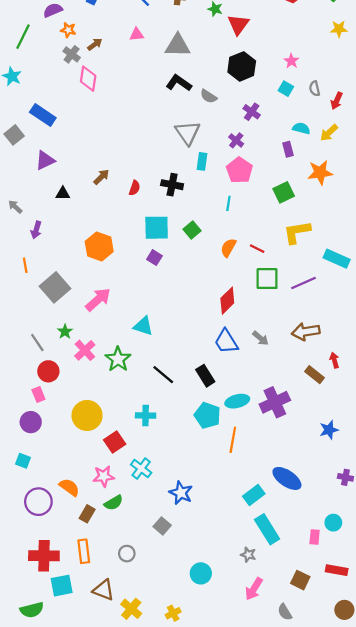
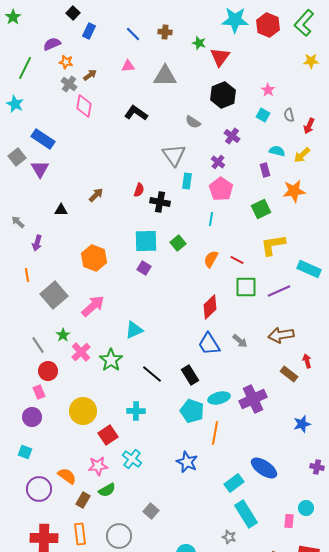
black L-shape: (179, 83) -> (136, 113), moved
purple triangle: (45, 160) -> (40, 169), moved, turned -36
red semicircle: (135, 188) -> (139, 190), moved
cyan triangle: (143, 326) -> (134, 330), turned -42
blue star: (181, 493) -> (187, 462), moved
gray circle: (127, 554) -> (119, 536), size x1.6

